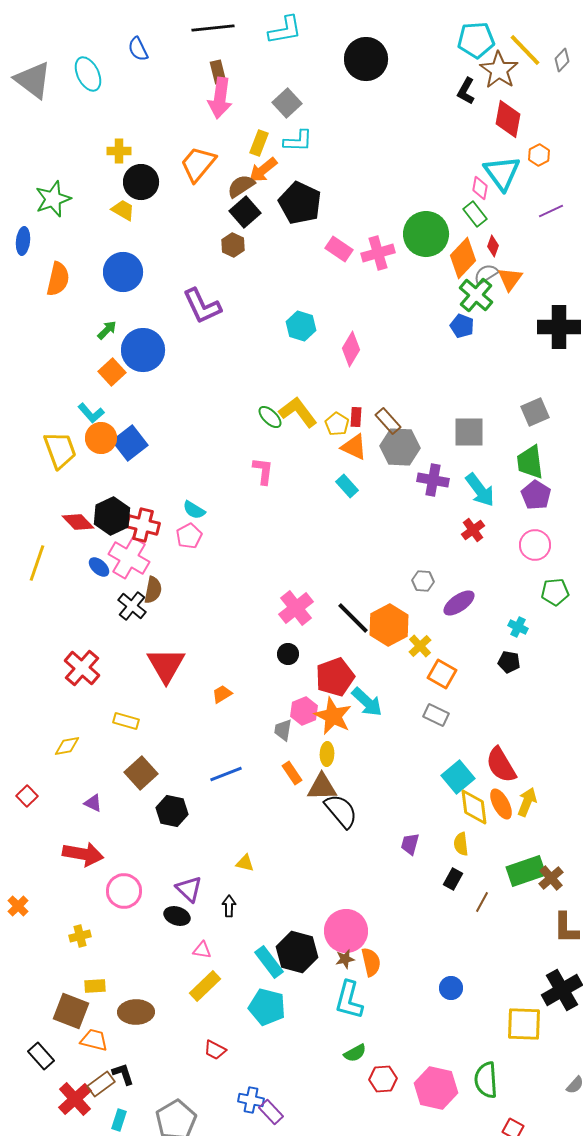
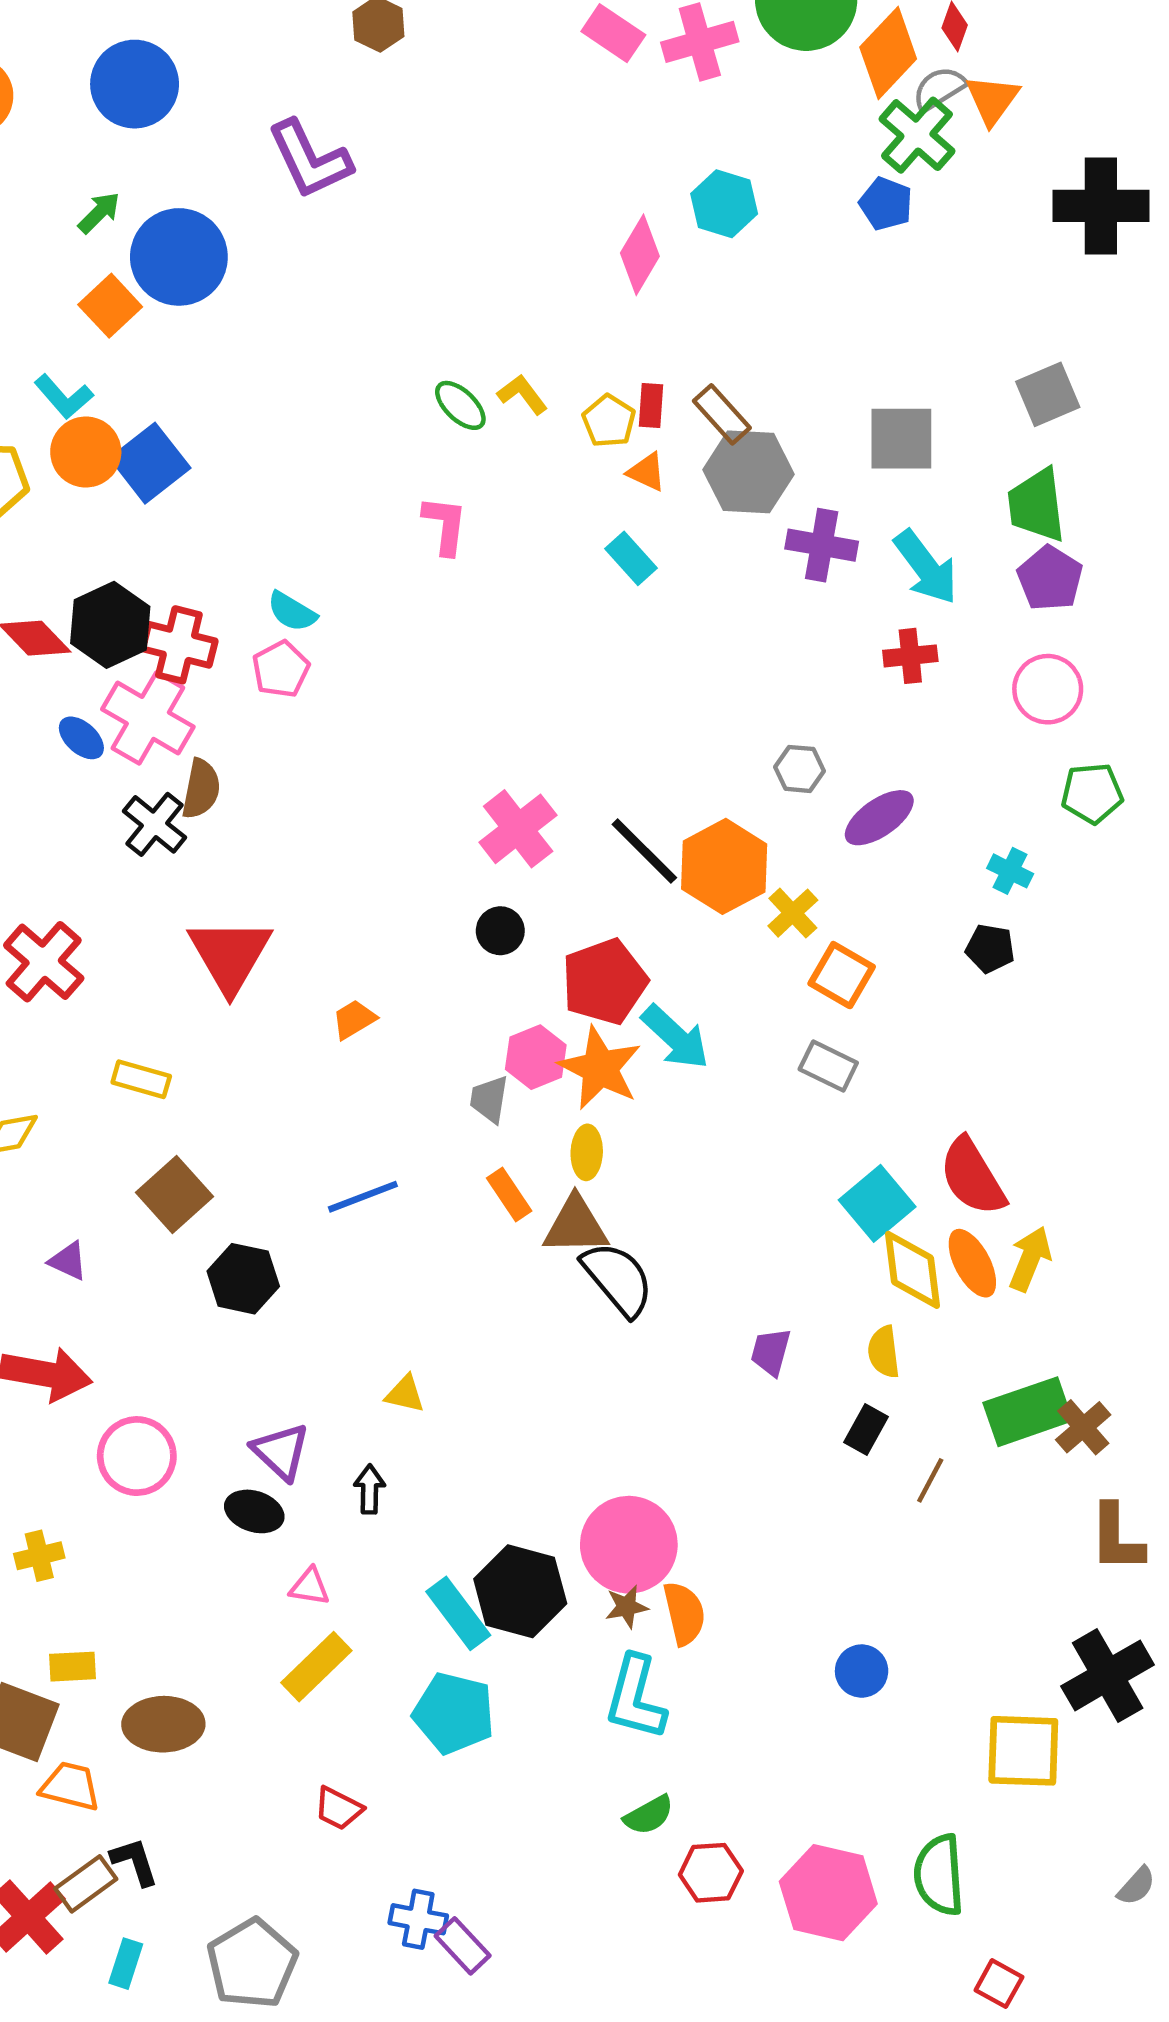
cyan hexagon: (301, 326) -> (724, 204), moved
yellow L-shape: (298, 412) -> (522, 394), size x0.6
orange triangle: (354, 447) -> (647, 472), size x0.7
red cross: (473, 530) -> (910, 656), turned 30

